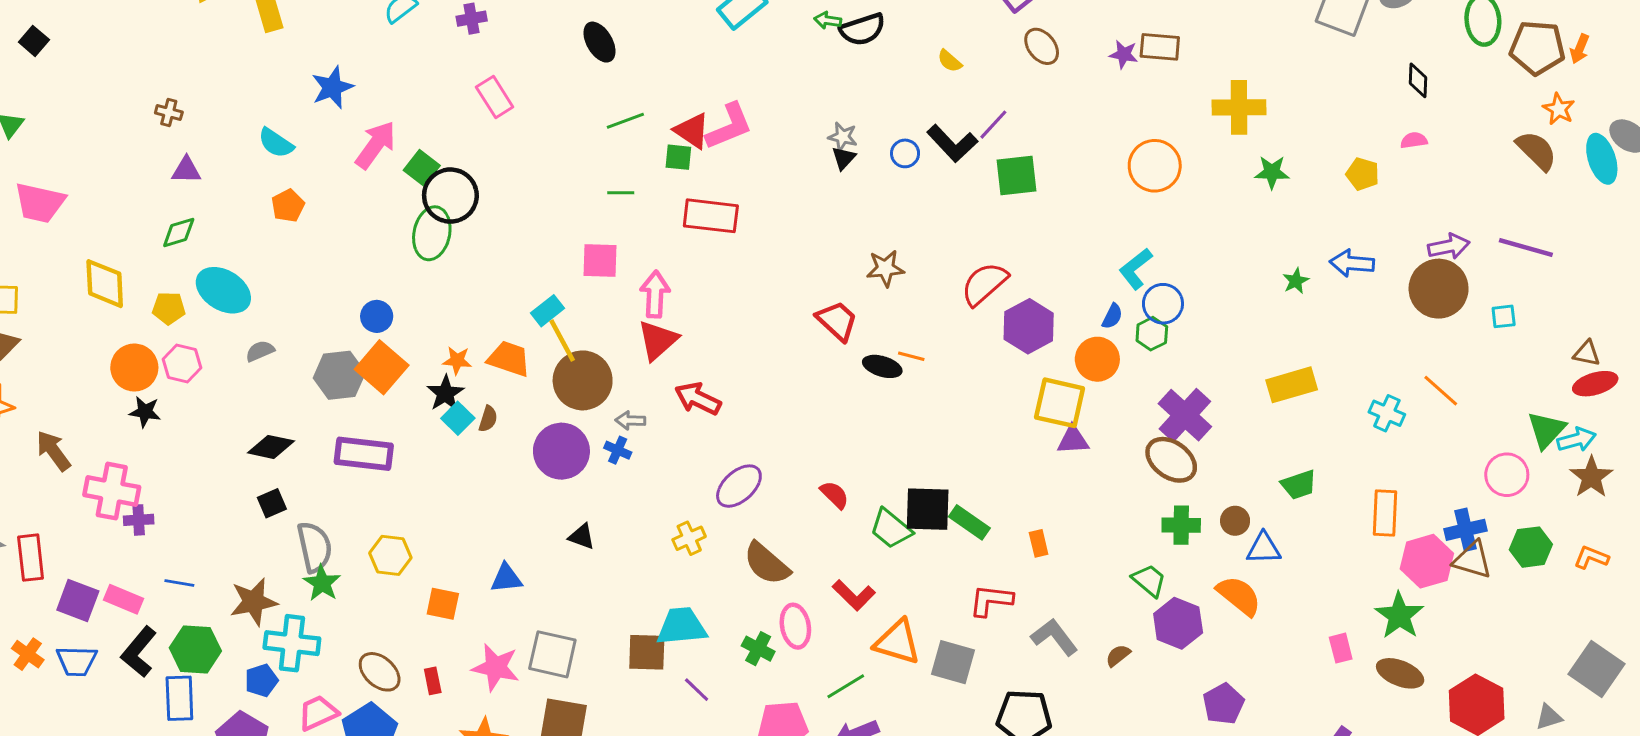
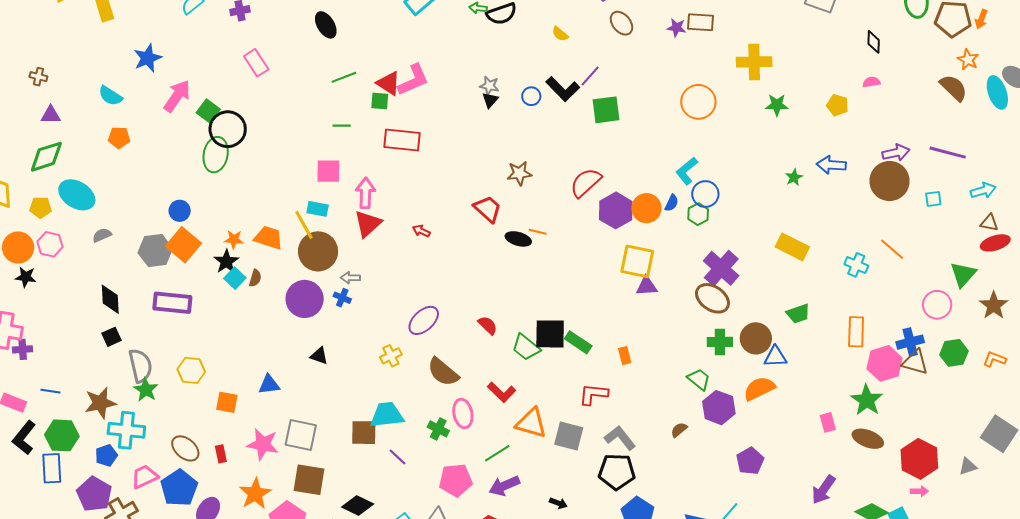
orange pentagon: (288, 206) -> (119, 138), turned 30
green diamond: (179, 233) -> (46, 157), size x1.5
cyan rectangle: (547, 311) -> (318, 209), moved, turned 50
orange circle: (1097, 359) -> (646, 208), moved
yellow rectangle: (1292, 385) -> (792, 247), turned 44
red arrow: (698, 399) -> (421, 231), moved, size x0.6
cyan arrow: (1577, 440) -> (983, 190), moved
black diamond: (271, 447) -> (110, 299), turned 76
brown circle: (1235, 521) -> (756, 338), size x1.6
orange semicircle: (1239, 596) -> (759, 389), turned -64
gray L-shape: (1054, 637) -> (620, 438), moved

